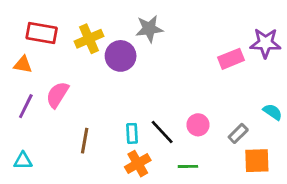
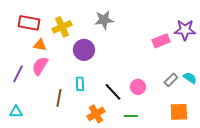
purple circle: (121, 56) -> (84, 50), moved
orange triangle: (23, 65) -> (40, 45), moved
cyan rectangle: (132, 133) -> (80, 84), moved
gray rectangle: (238, 133) -> (171, 80), moved

